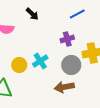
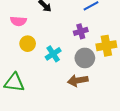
yellow circle: (19, 65) -> (28, 44), moved

